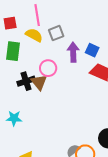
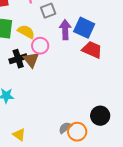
yellow semicircle: (34, 35) -> (26, 32), moved
blue square: (92, 50) -> (84, 28), size x1.5

